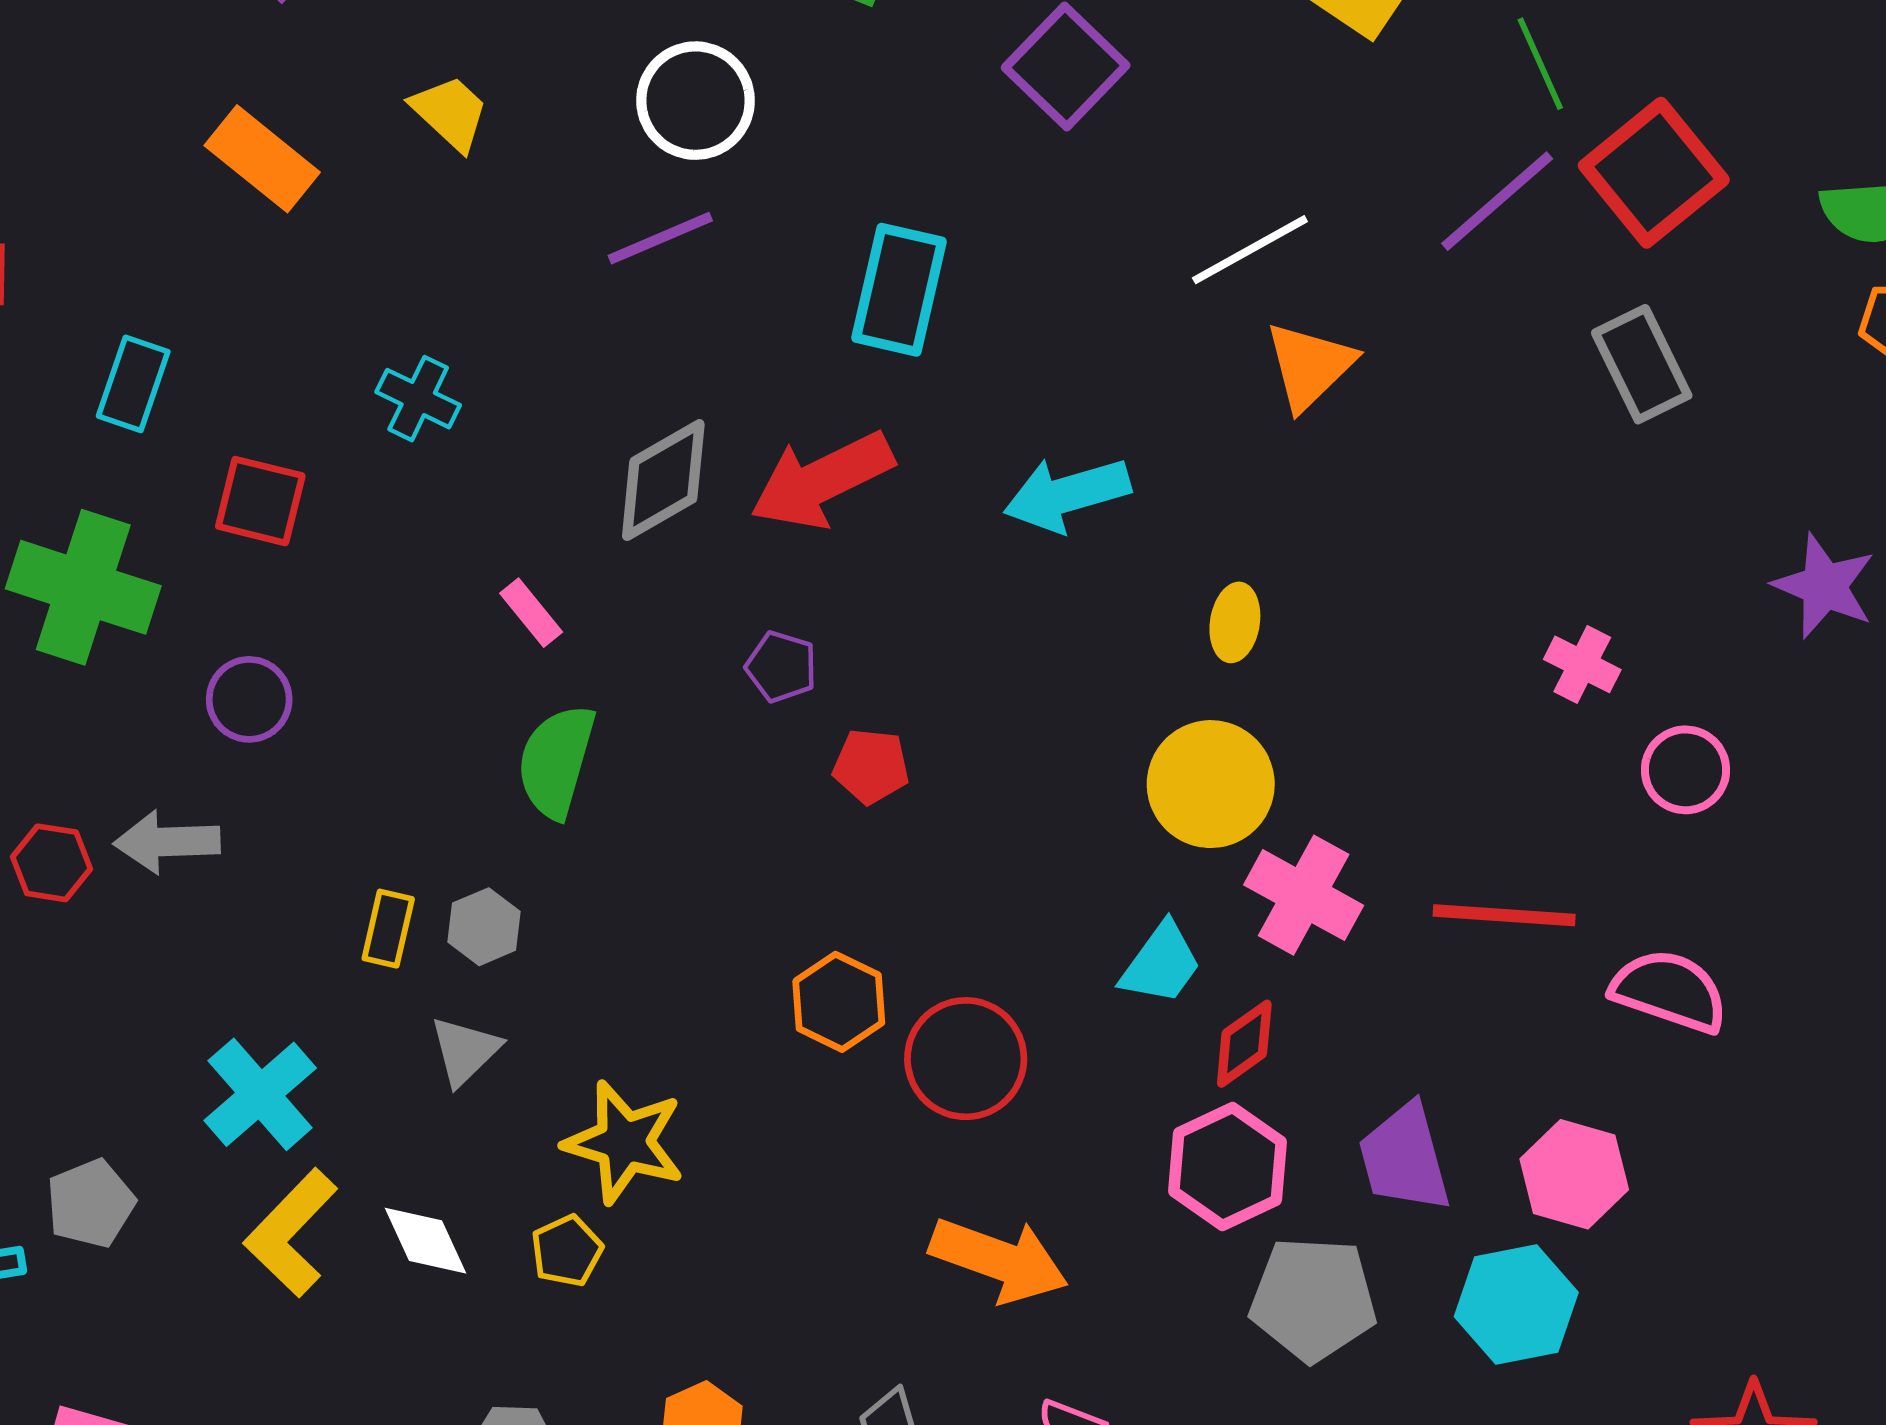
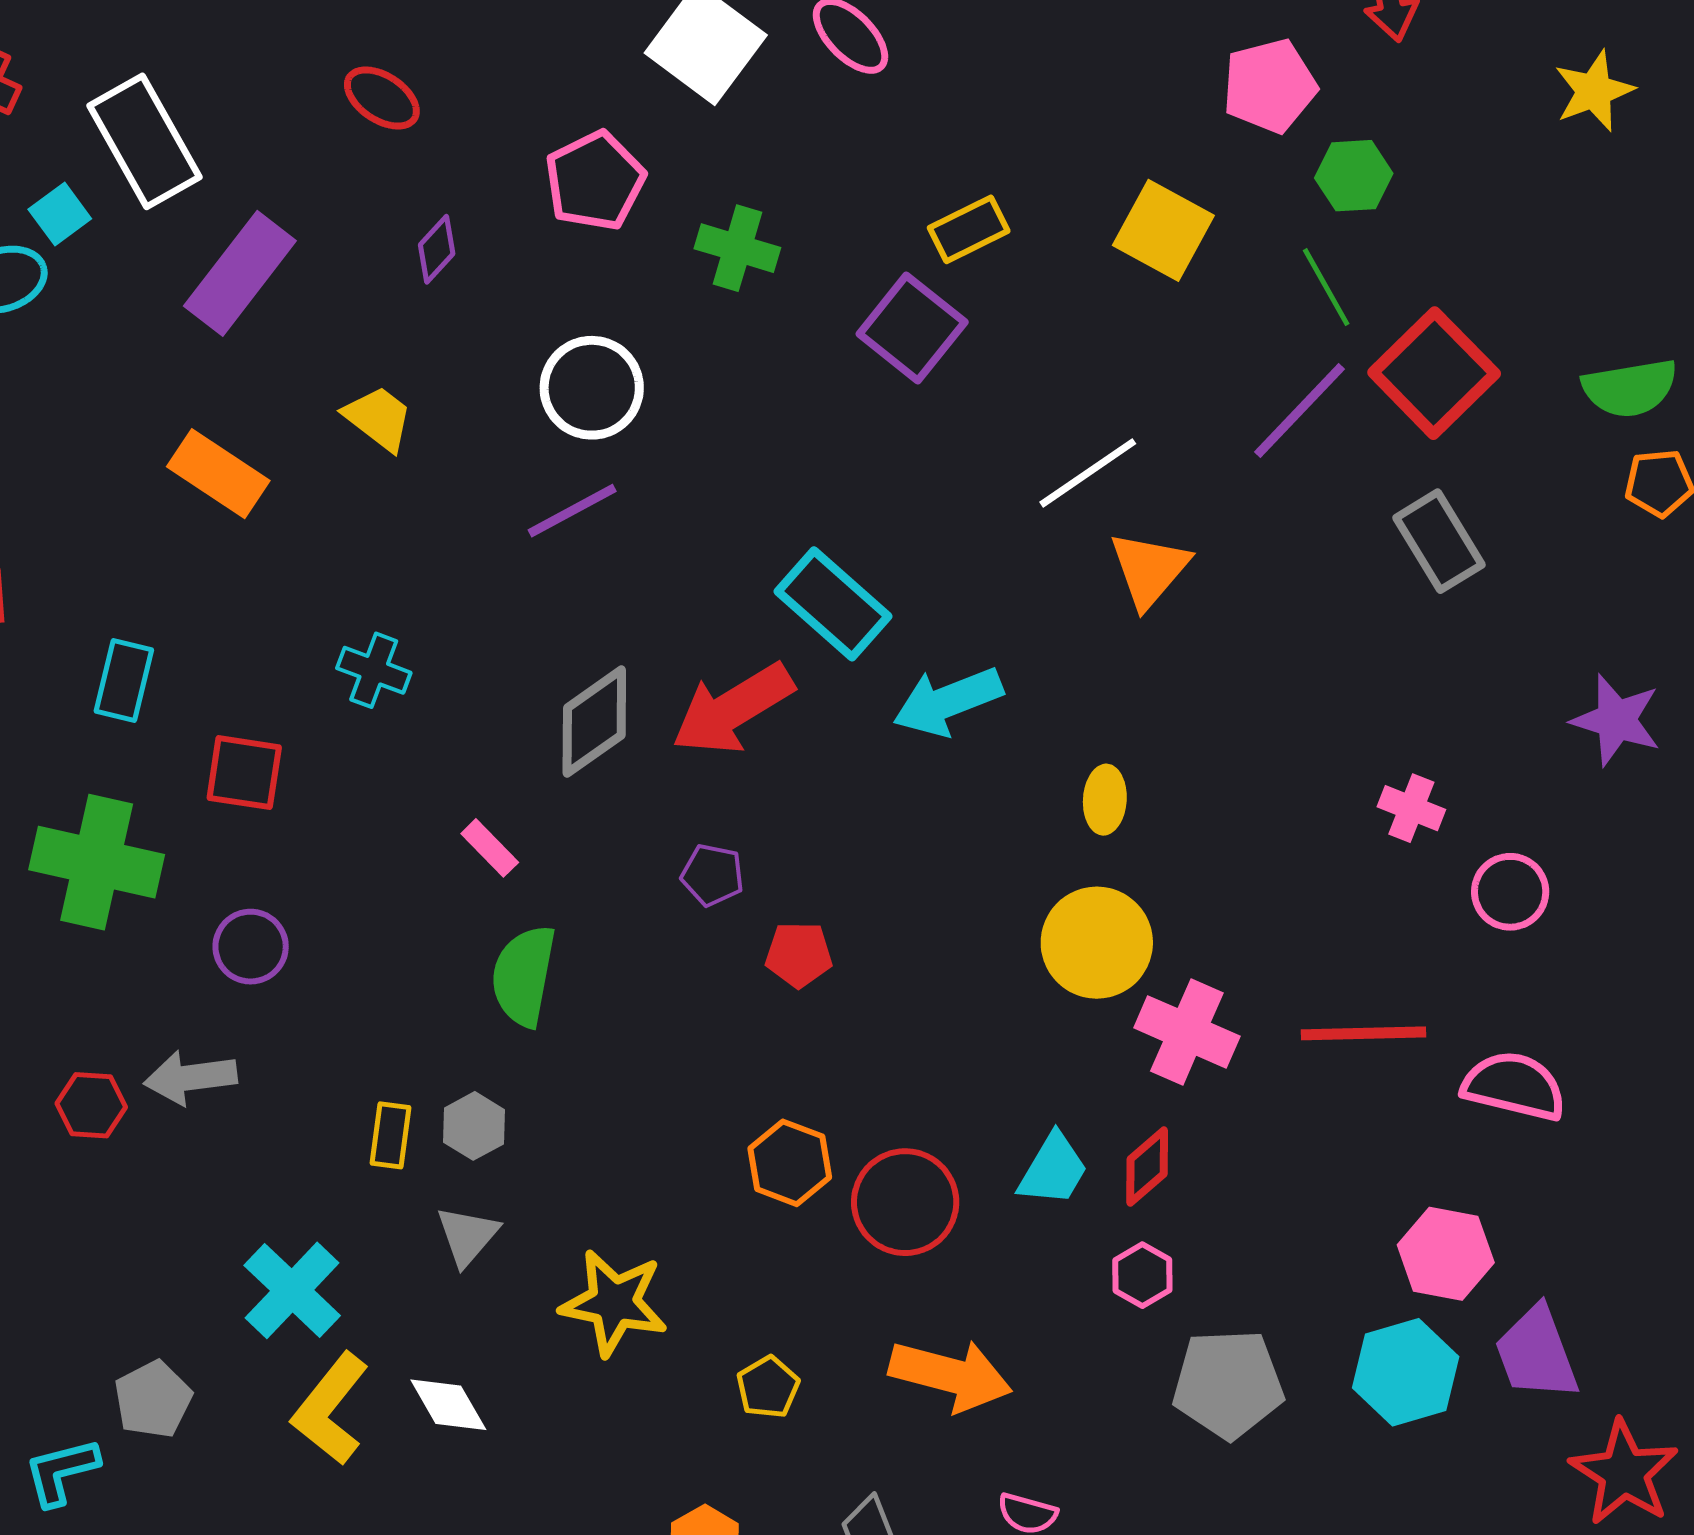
cyan rectangle: (899, 290) -> (833, 604), moved, turned -56
cyan trapezoid: (1161, 964) -> (1053, 1170), moved
purple trapezoid: (1404, 1158) -> (1537, 1353), moved
pink hexagon: (1228, 1167) -> (1142, 1275), size x0.6
yellow pentagon: (567, 1251) -> (768, 1387), moved

